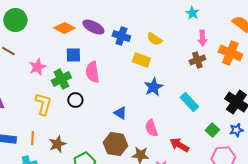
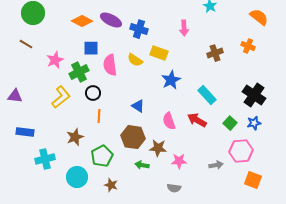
pink arrow: (202, 38) -> (184, 28), moved
yellow semicircle: (154, 39) -> (135, 60), moved
orange cross: (230, 53) -> (248, 46), size x0.6
yellow L-shape: (43, 104) -> (61, 97), turned 35
orange line: (32, 138) -> (99, 116), moved
red arrow: (179, 145) -> (197, 120), moved

